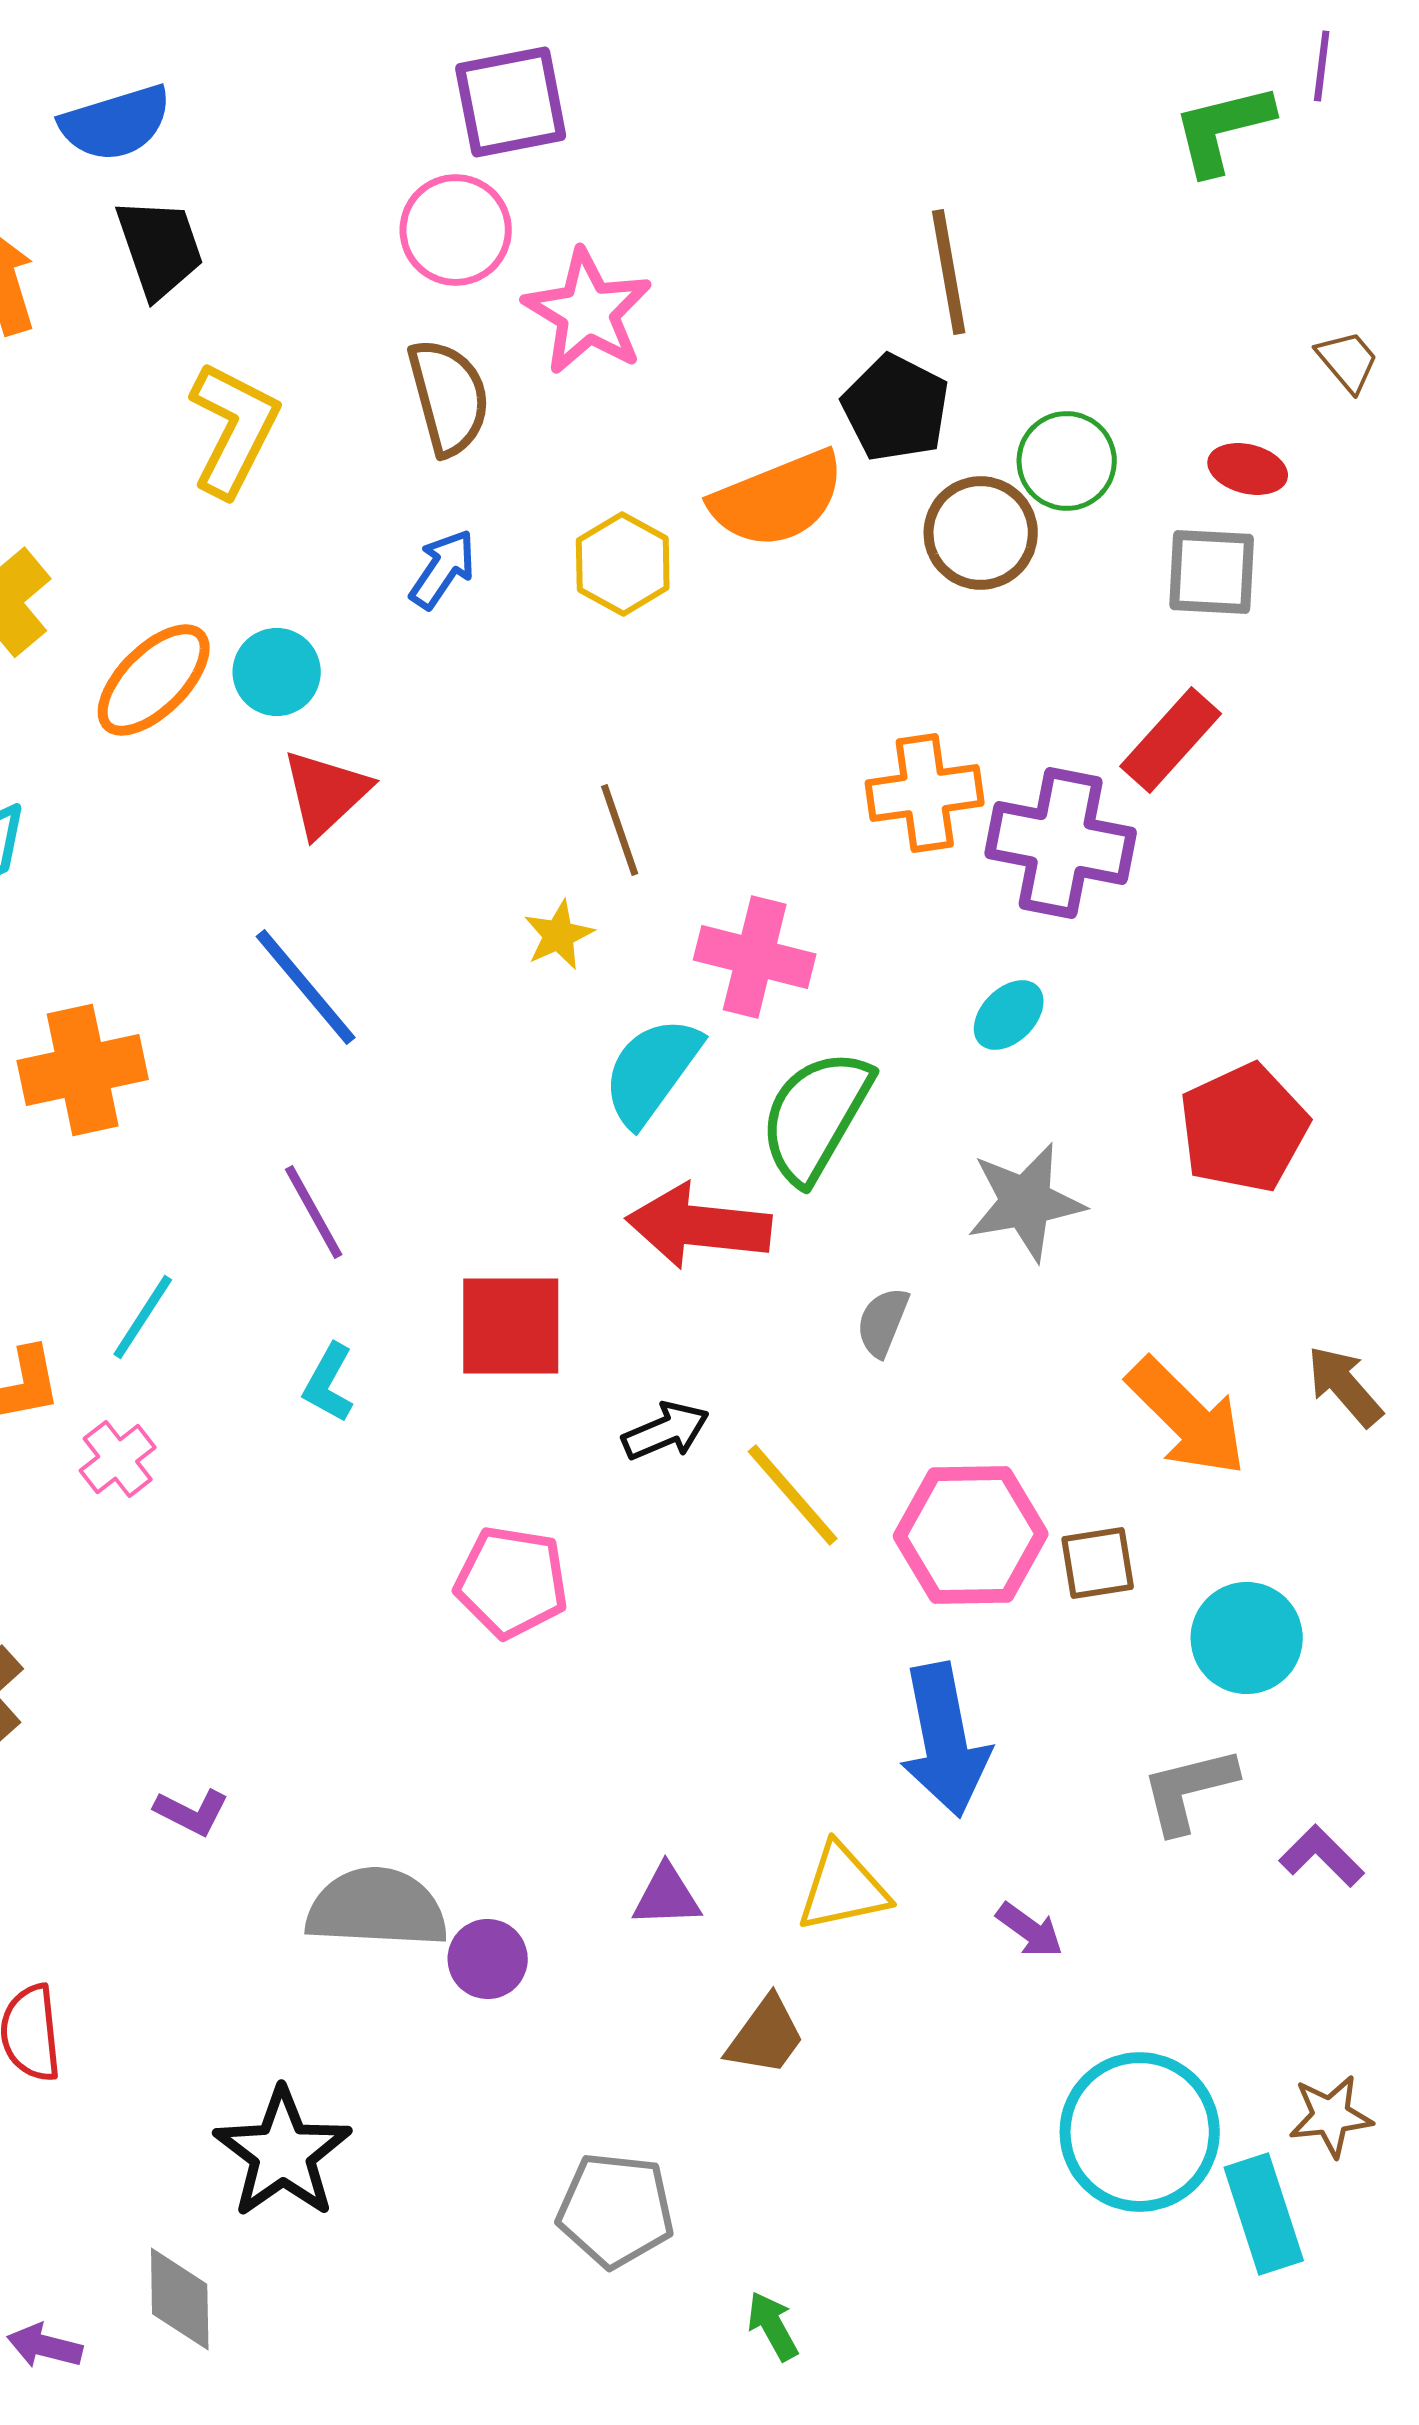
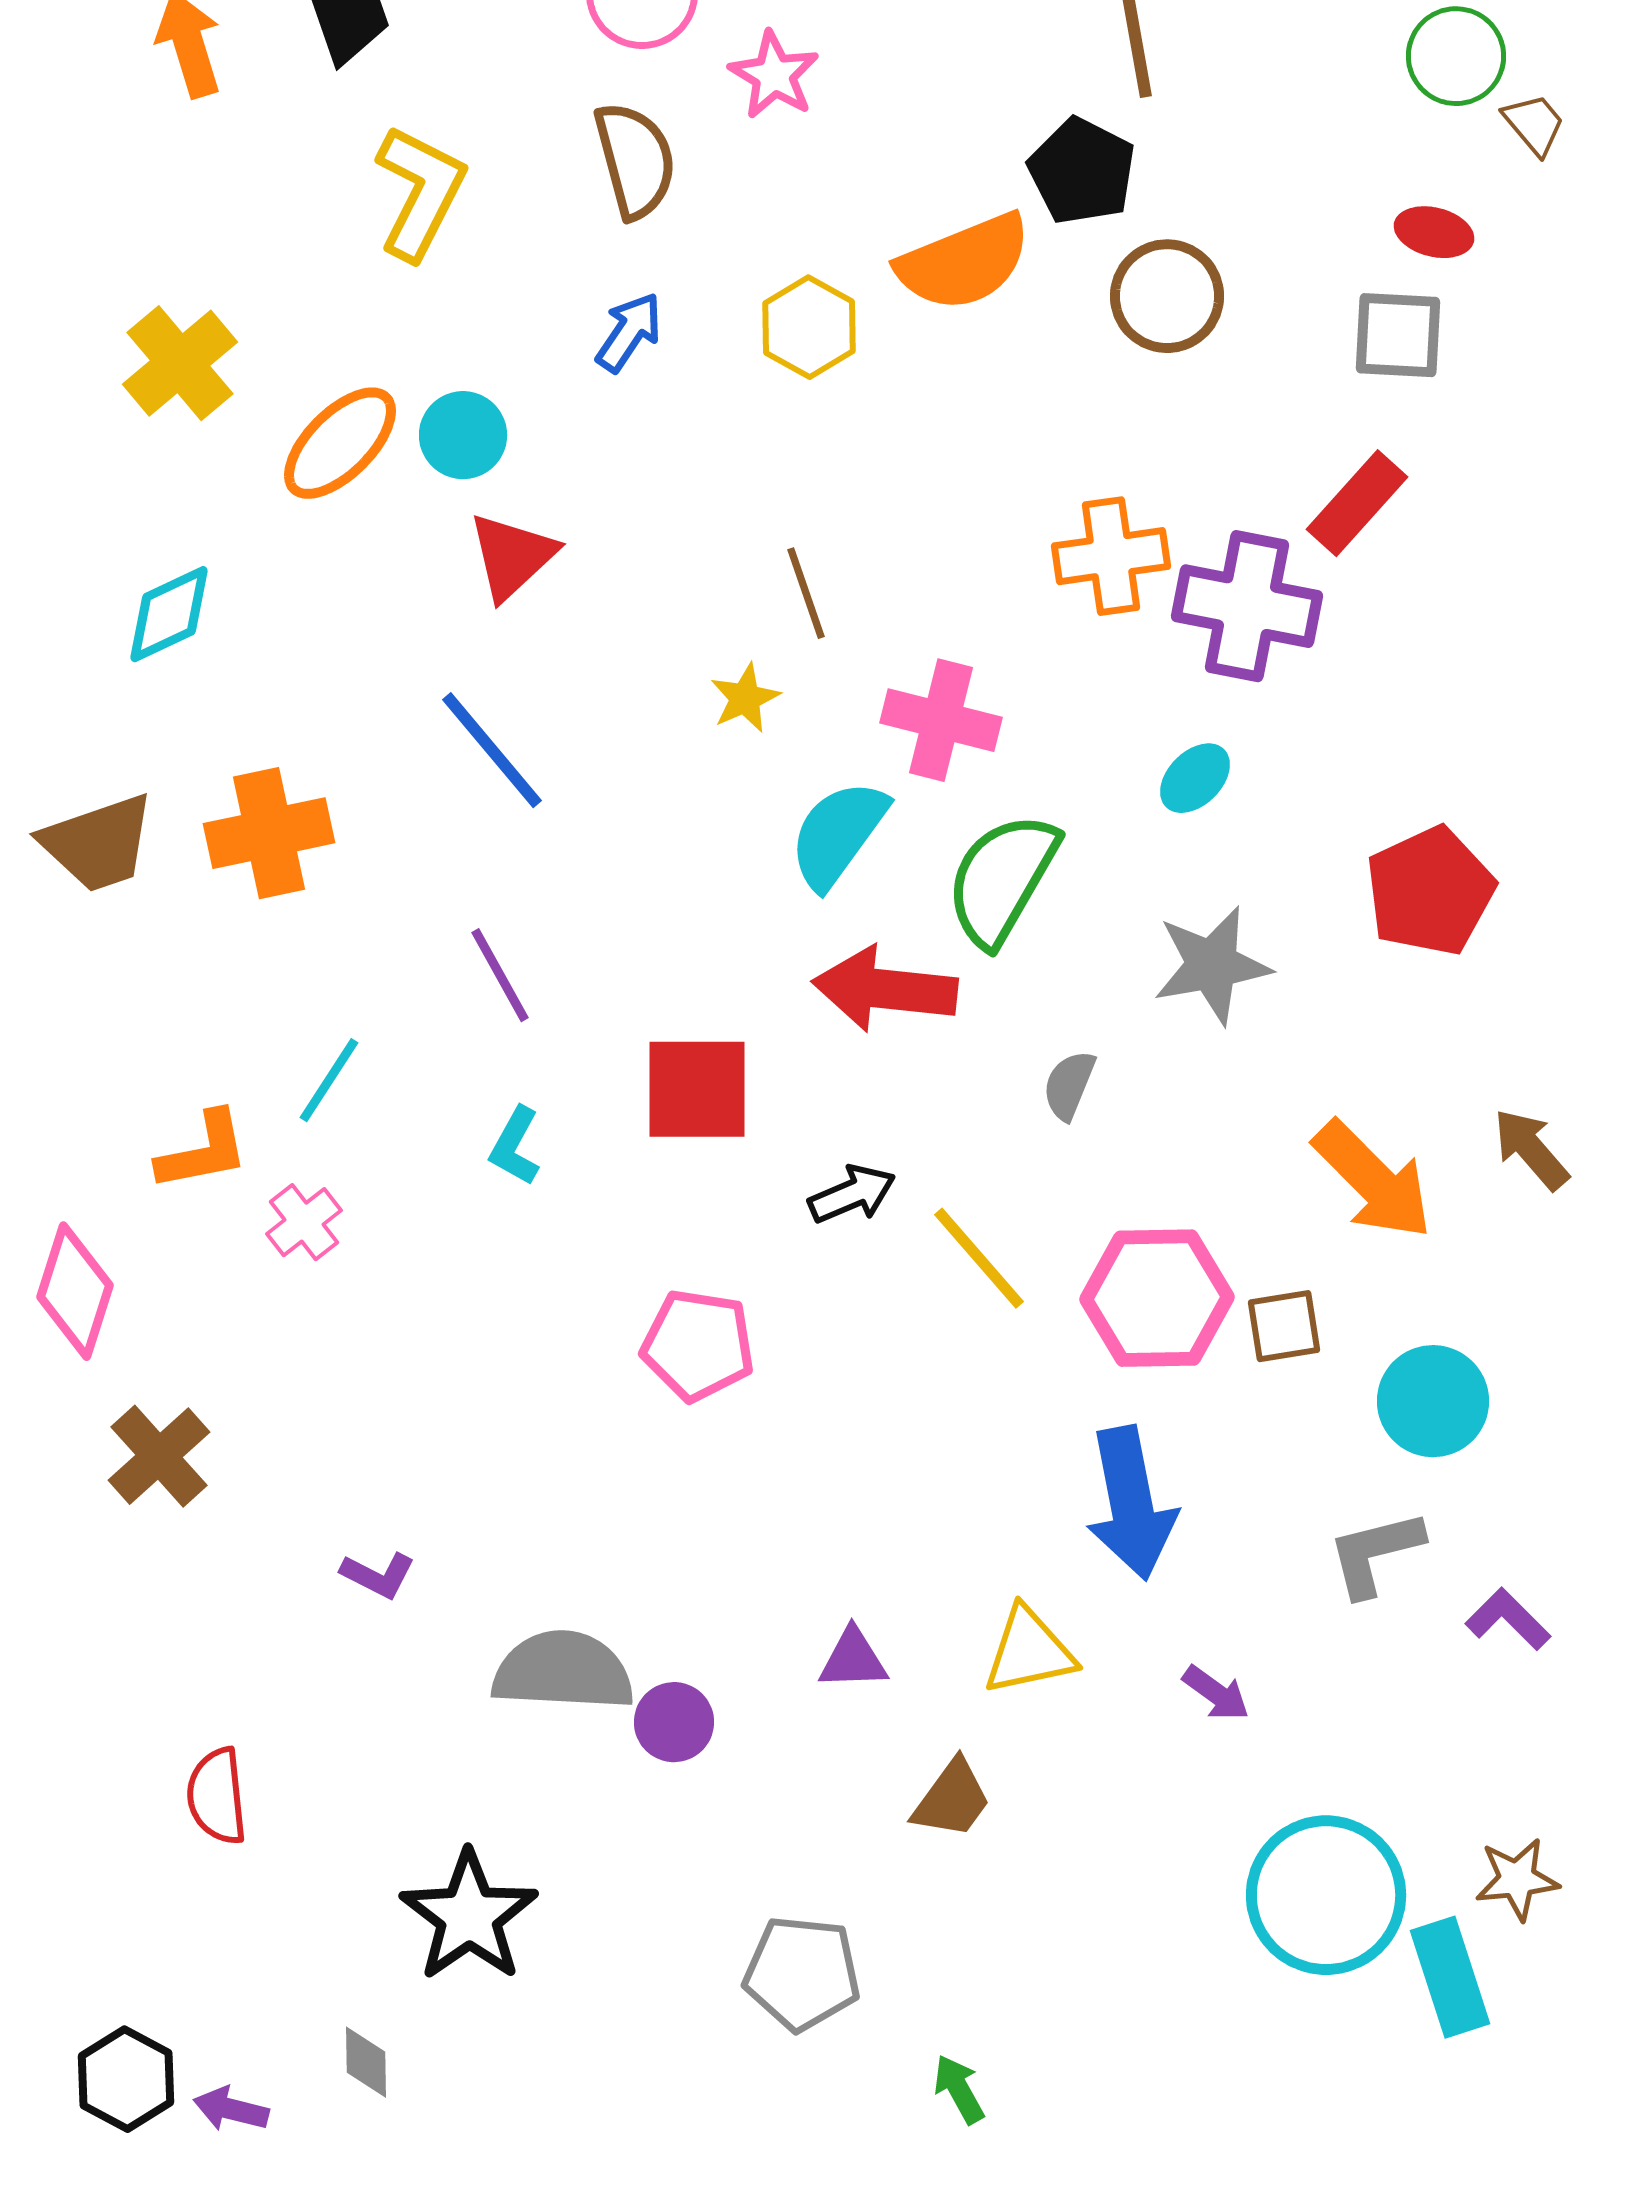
pink star: (588, 312) -> (774, 75), size x0.7
green circle: (1067, 461) -> (1456, 56), moved
gray diamond: (180, 2299) -> (366, 2062), size x0.7

